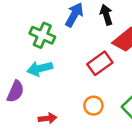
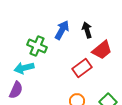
cyan arrow: (40, 68) -> (24, 68), moved

